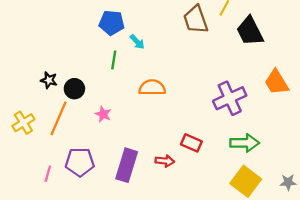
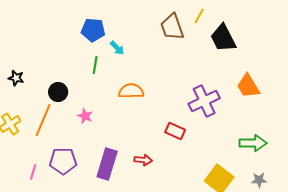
black star: (49, 80) -> (16, 78), moved
red rectangle: (191, 143) -> (175, 131), moved
green arrow: (245, 143) -> (253, 143), moved

